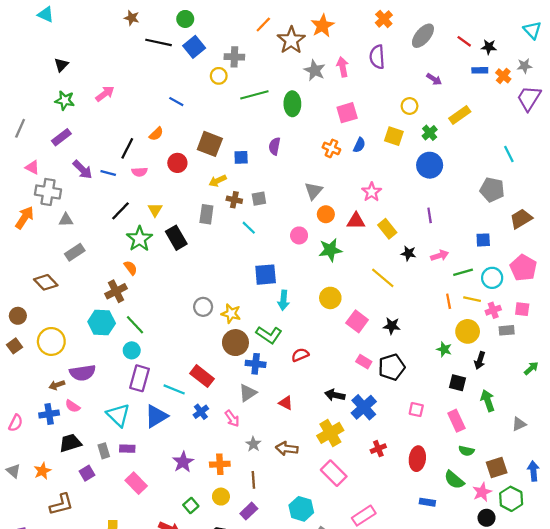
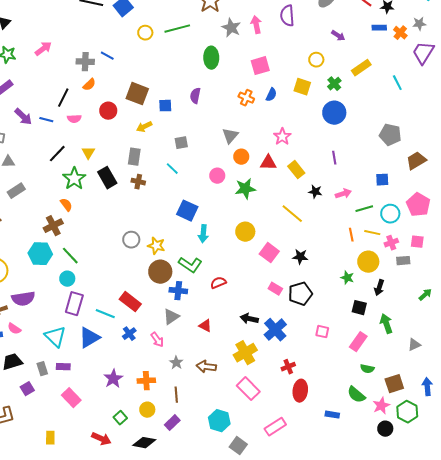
gray cross: (234, 57) -> (85, 62), moved
green line: (254, 95) -> (177, 29), moved
cyan line: (509, 154) -> (397, 83), moved
brown cross: (234, 200) -> (138, 182), moved
blue square: (266, 275) -> (187, 211), turned 30
pink rectangle: (456, 421) -> (358, 342), turned 60
red ellipse: (417, 459) -> (300, 391), moved

